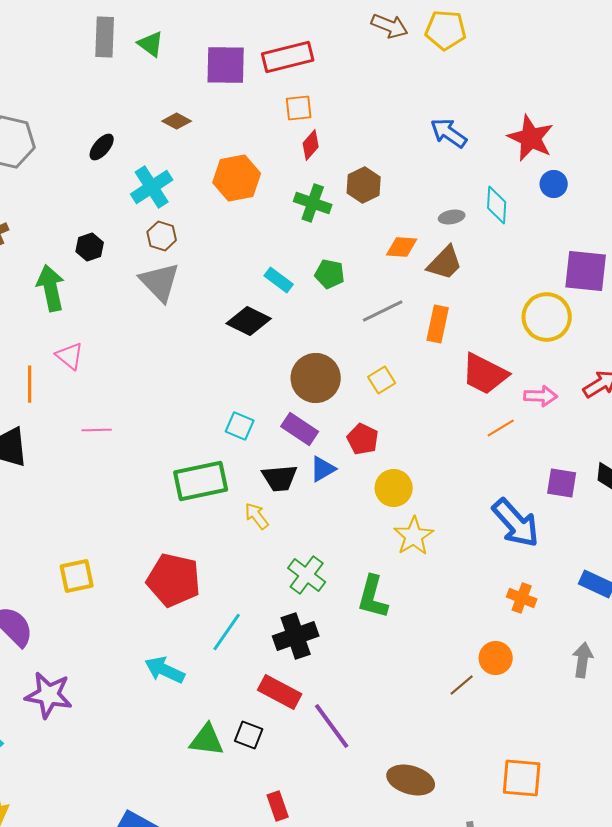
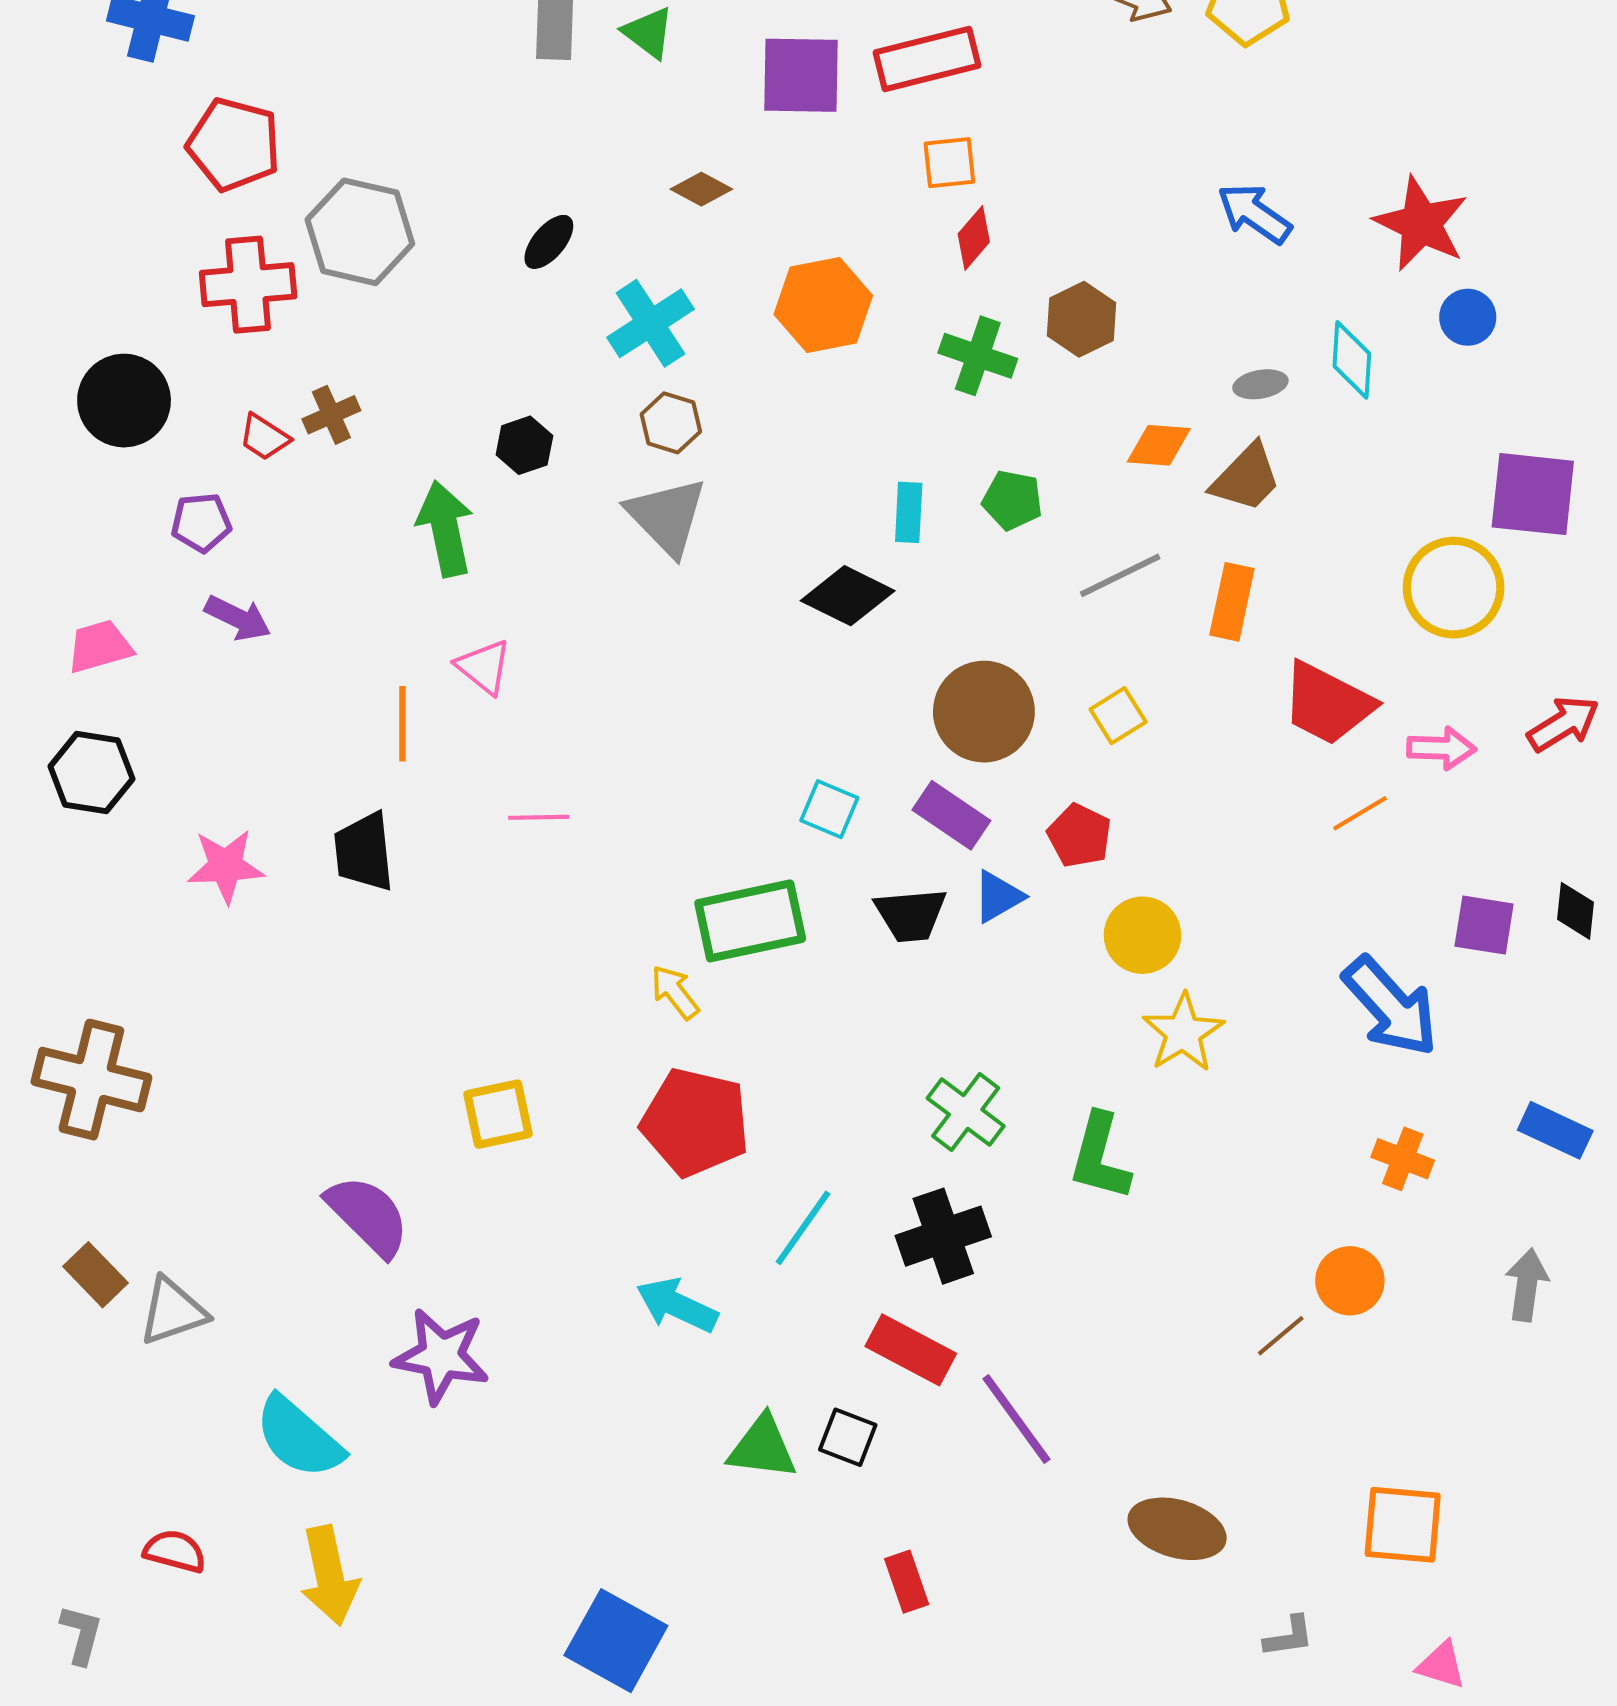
cyan rectangle: (279, 280) -> (909, 512), turned 56
yellow arrow: (257, 516) -> (675, 992), moved

